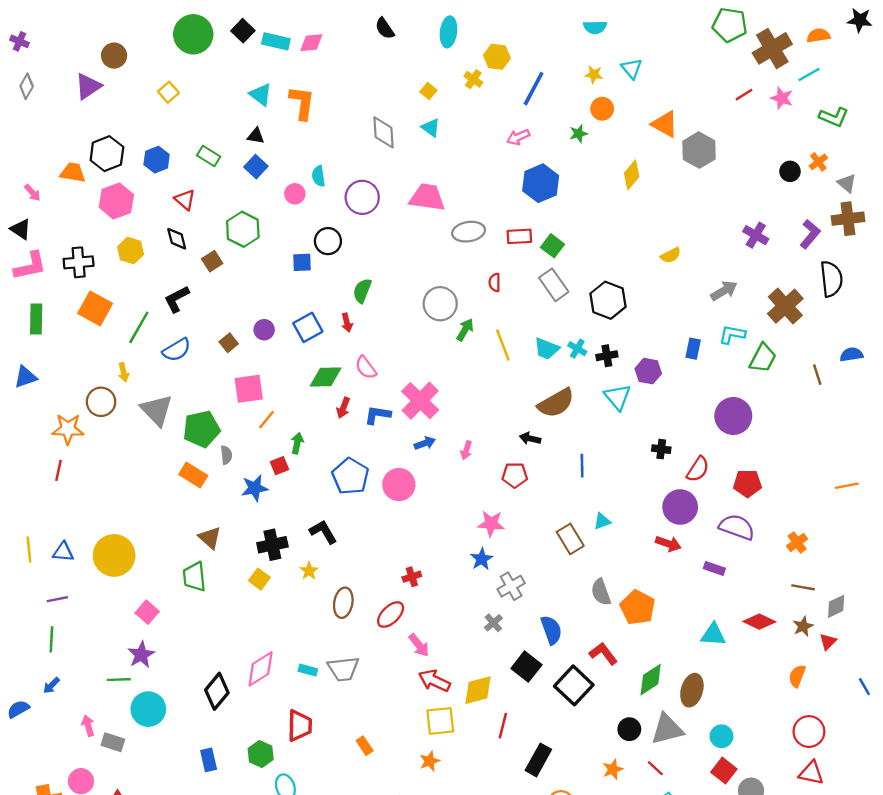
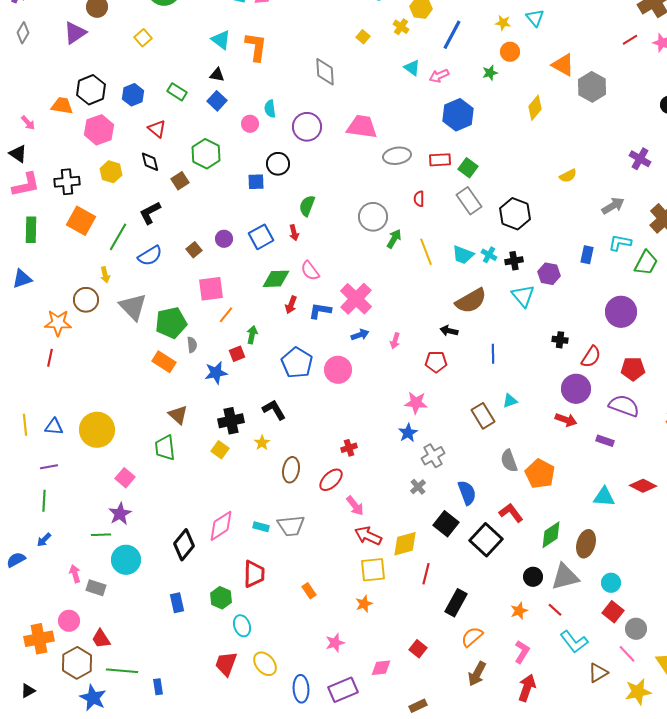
cyan triangle: (431, 128) -> (412, 68), moved

